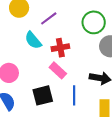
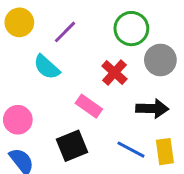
red cross: (60, 48) -> (114, 73), moved, turned -30
blue line: (74, 95) -> (131, 150), moved, turned -54

